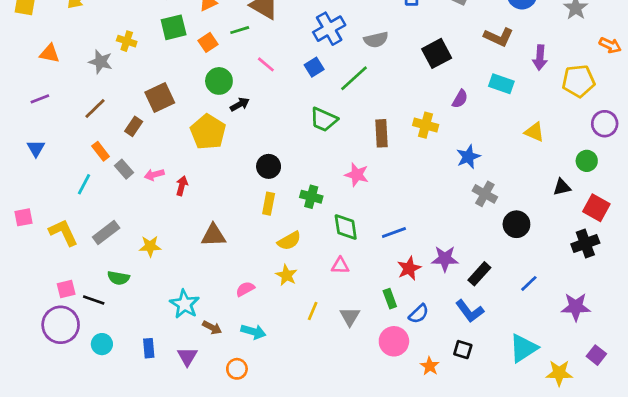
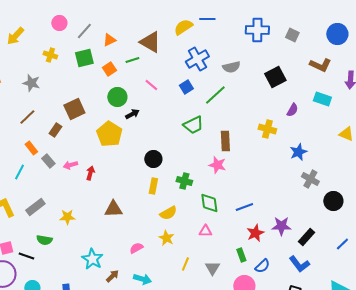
yellow cross: (127, 41) -> (50, 55), moved
green trapezoid: (324, 120) -> (193, 125), turned -50
brown rectangle: (382, 133) -> (225, 141), moved
brown arrow: (212, 328) -> (112, 276), turned -72

